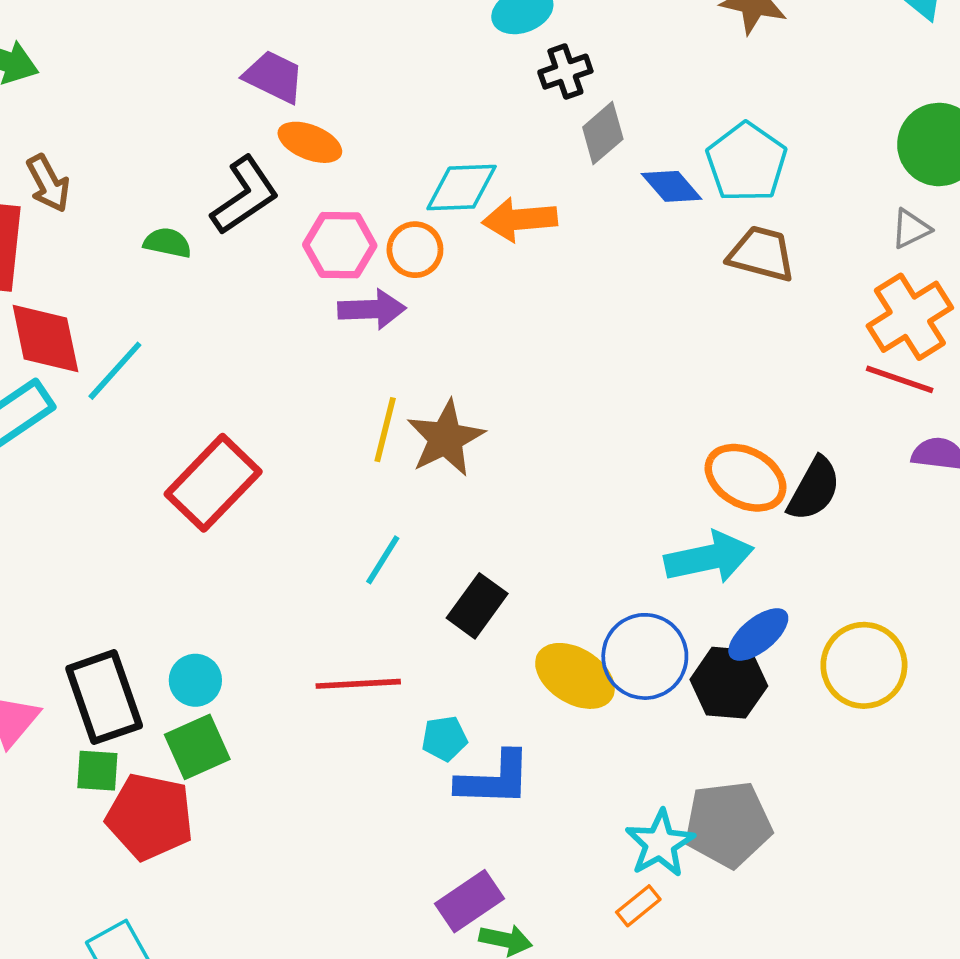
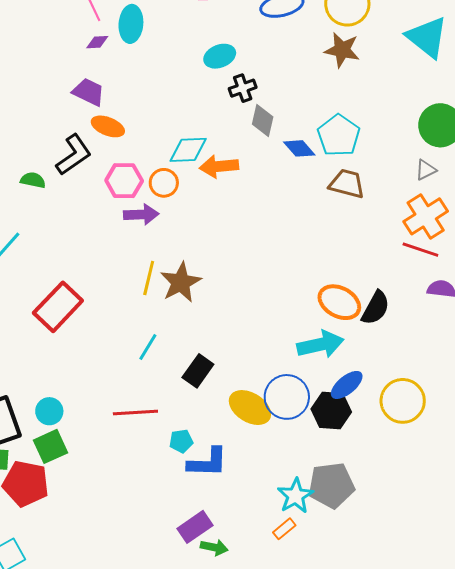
gray diamond: (603, 133) -> (263, 121), turned -36

